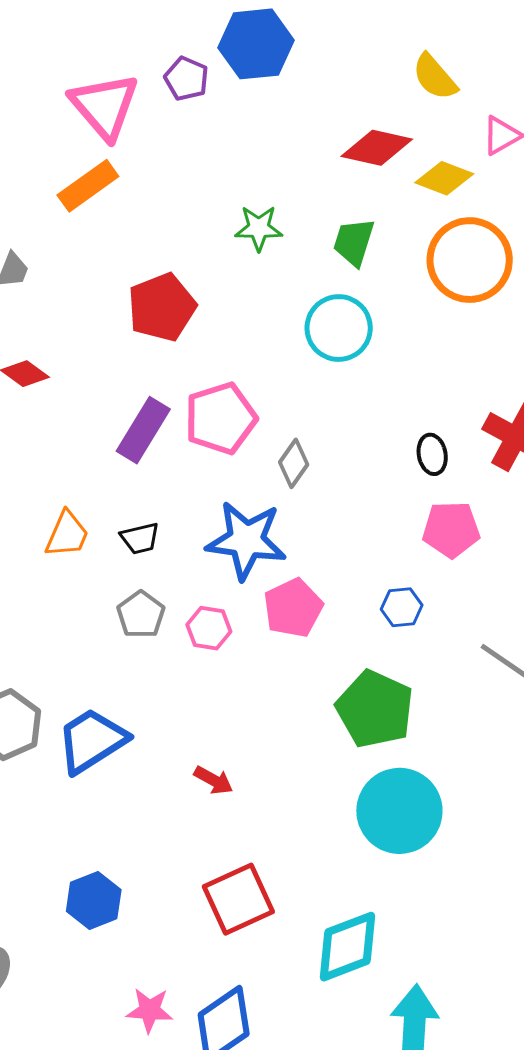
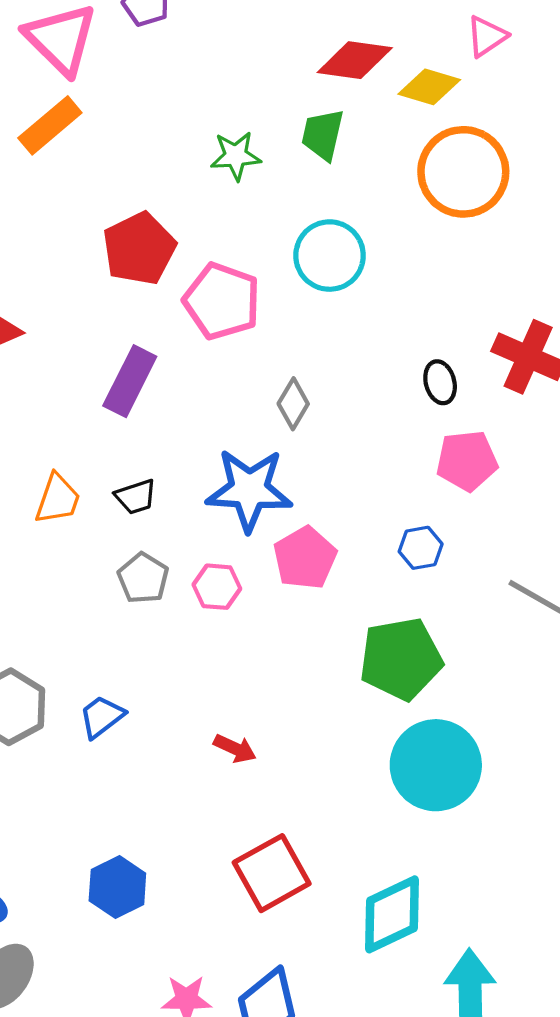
green trapezoid: (354, 242) -> (323, 135), moved
pink pentagon: (221, 418) -> (222, 301), moved, turned -30
green pentagon: (375, 709) -> (401, 659), turned -30
blue trapezoid: (92, 741) -> (102, 717), size x0.6

